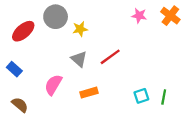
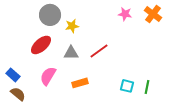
red ellipse: (23, 31) -> (41, 45), moved
gray triangle: (79, 59) -> (71, 53), turned -42
blue rectangle: (14, 69) -> (13, 75), moved
cyan square: (141, 96) -> (127, 86), turned 32

